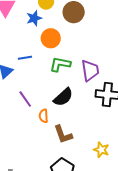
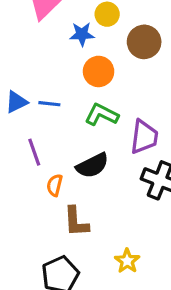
blue line: (25, 58) -> (49, 104), moved

